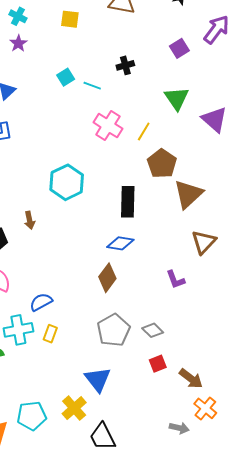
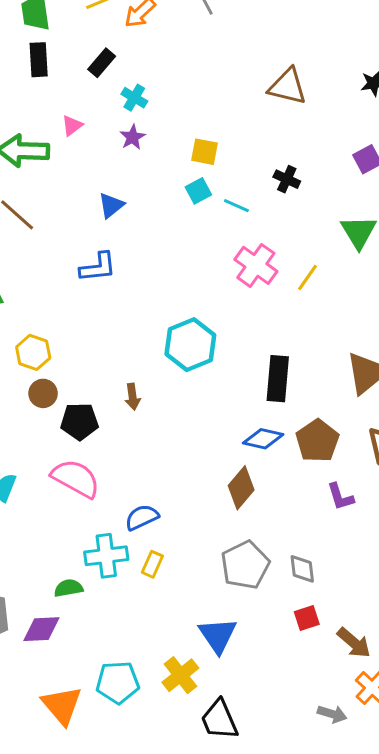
yellow square: (70, 19) -> (205, 152), moved
black cross: (125, 65) -> (287, 179), turned 36
brown pentagon: (162, 164) -> (317, 441), moved
gray diamond: (153, 330) -> (302, 569), turned 35

